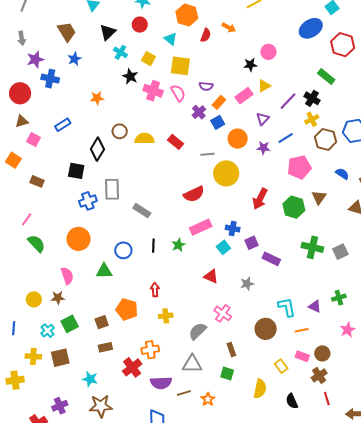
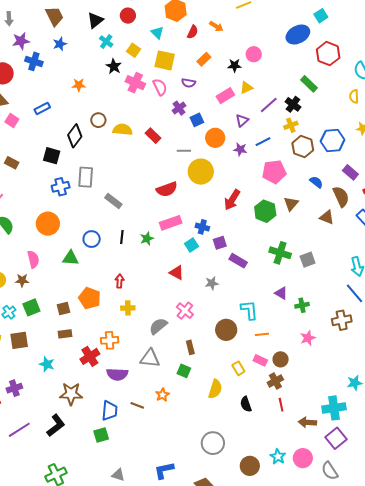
orange rectangle: (219, 102) -> (204, 59), moved
purple triangle: (315, 306) -> (281, 293), moved
brown line: (184, 393) -> (137, 405), moved, turned 32
brown star: (101, 406) -> (71, 394), moved

